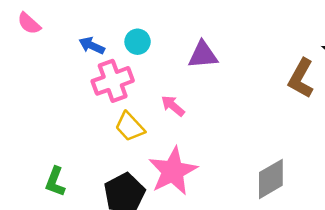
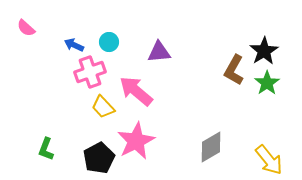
pink arrow: (173, 106) -> (136, 91), size x1.8

